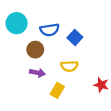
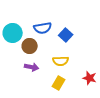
cyan circle: (17, 23) -> (13, 33), moved
yellow rectangle: (57, 90) -> (59, 83), moved

